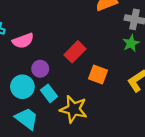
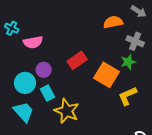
orange square: (98, 75) -> (106, 75), moved, size x1.4

